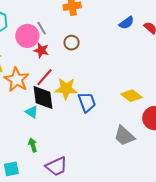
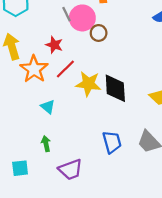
pink circle: (27, 36) -> (82, 18), moved
red star: (41, 50) -> (54, 45), moved
black diamond: (43, 97) -> (115, 88), moved
blue trapezoid: (87, 102) -> (112, 142), moved

